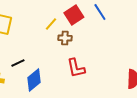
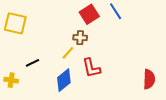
yellow line: (51, 24) -> (68, 53), moved
blue diamond: (34, 80) -> (64, 80), moved

